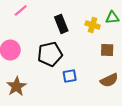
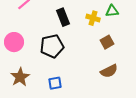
brown square: (107, 50) -> (107, 42), turned -32
blue square: (70, 76) -> (55, 83), moved

